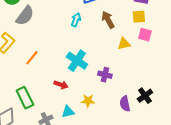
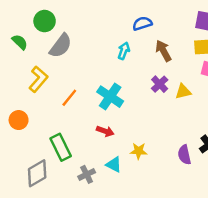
yellow triangle: (124, 44) -> (183, 92), moved
cyan cross: (77, 61) -> (110, 97), moved
purple cross: (105, 75) -> (160, 84), moved, turned 32
cyan triangle: (68, 112) -> (114, 165), turned 40

